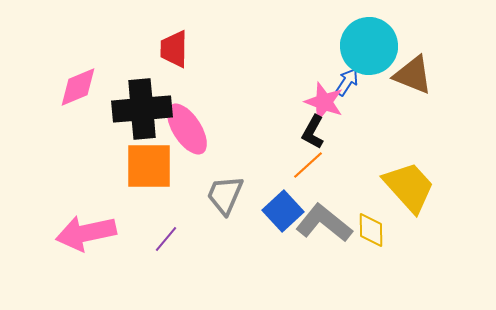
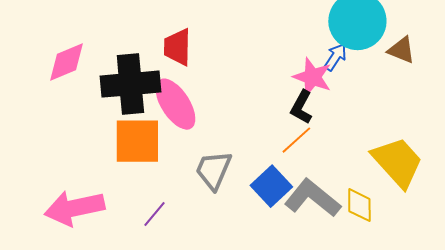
red trapezoid: (174, 49) -> (177, 47), moved
brown triangle: (413, 75) -> (401, 50), size x0.7

